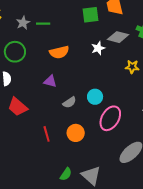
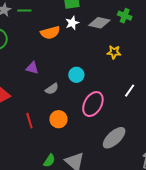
white star: (98, 48) -> (72, 23), moved
orange semicircle: (59, 52) -> (50, 33), moved
cyan circle: (95, 97) -> (76, 75), moved

